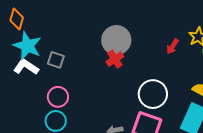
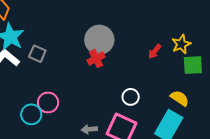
white circle: (153, 94) -> (131, 97), size x0.6
pink circle: (58, 97) -> (48, 102), moved

